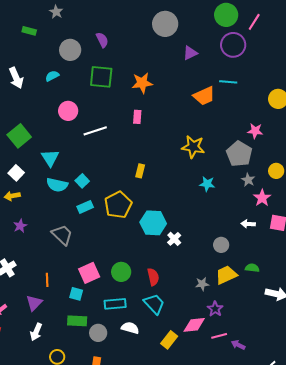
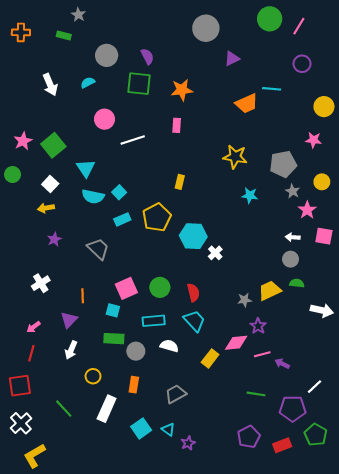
gray star: (56, 12) -> (78, 15), moved
purple semicircle: (102, 40) -> (147, 56), moved
purple circle: (233, 45) -> (302, 64), moved, size x0.7
pink star: (255, 131) -> (314, 140), moved
gray pentagon: (239, 154) -> (283, 164), turned 30
gray circle: (221, 245) -> (291, 259), moved

